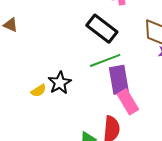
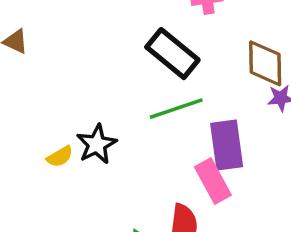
purple rectangle: (119, 80) -> (227, 145), moved

